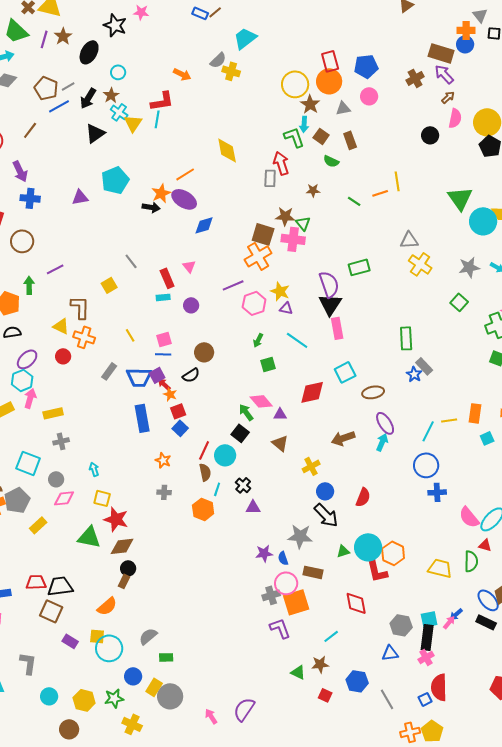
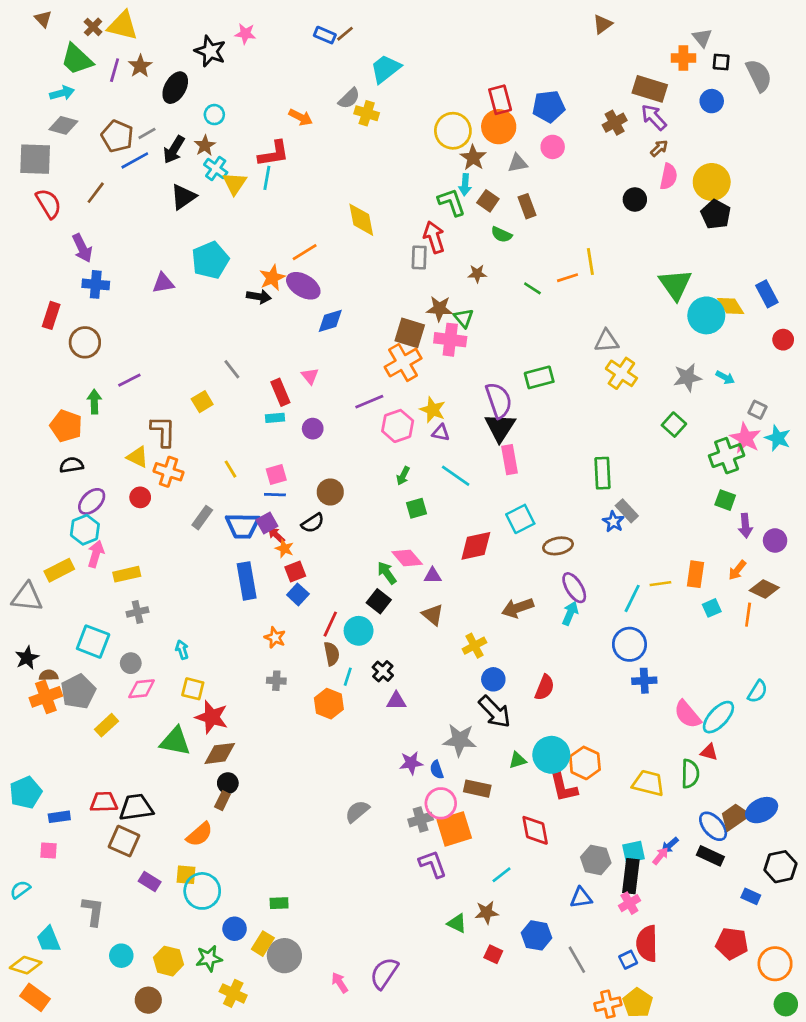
blue circle: (465, 44) -> (712, 101), moved
gray semicircle: (148, 636) -> (357, 811), moved

